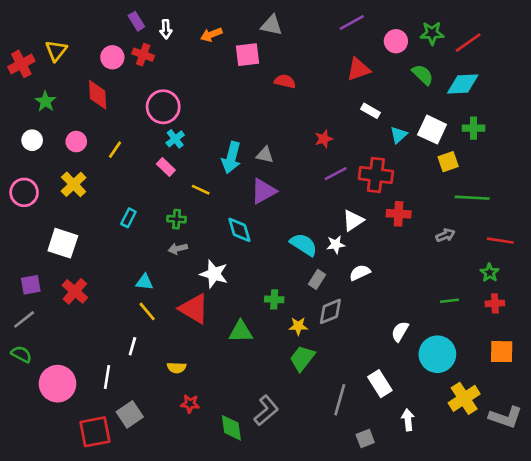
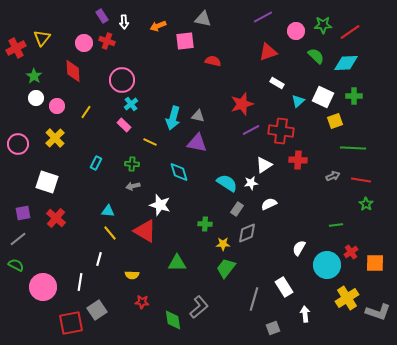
red star: (324, 139) -> (242, 104), size x1.6
white circle: (32, 140) -> (36, 98), moved
purple triangle: (263, 191) -> (197, 143), turned 40
red line: (500, 241) -> (361, 180), moved
red cross: (495, 303) -> (351, 252), moved, turned -32
green triangle: (241, 331) -> (177, 263), moved

